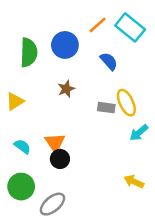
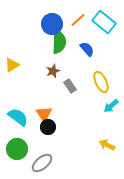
blue circle: (65, 45) -> (52, 24), moved
green semicircle: (29, 52) -> (59, 42), moved
yellow triangle: (15, 101) -> (12, 65), moved
gray rectangle: (106, 108) -> (70, 86), moved, turned 48
cyan semicircle: (22, 146) -> (18, 117), size x1.5

